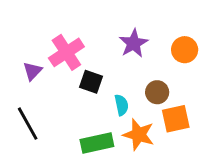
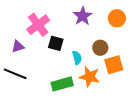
purple triangle: (32, 71) -> (18, 46), moved, turned 32
black line: (28, 124) -> (15, 74), turned -35

